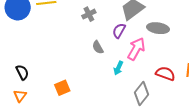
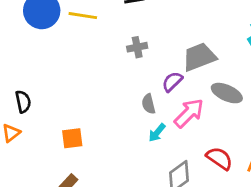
gray semicircle: (98, 47) -> (148, 104), moved

